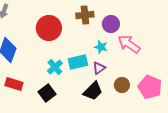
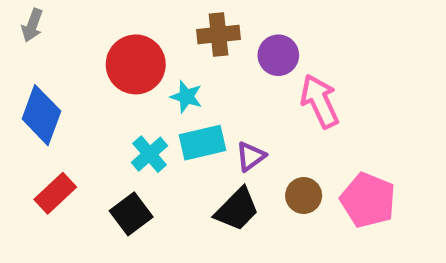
pink arrow: (129, 44) -> (320, 101), turned 30
cyan star: (101, 47) -> (186, 97), moved
red rectangle: (14, 84) -> (55, 193), turned -60

